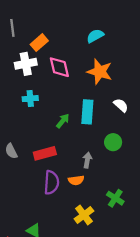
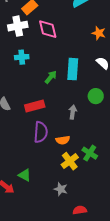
orange star: (100, 72) -> (99, 33), moved, size x0.6
orange semicircle: (76, 180) -> (63, 140), moved
green cross: (115, 198) -> (90, 153), moved

